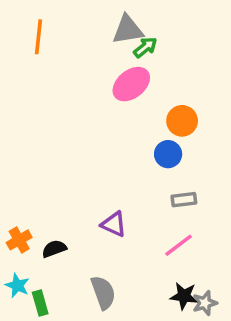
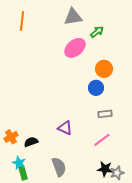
green arrow: (145, 47) -> (97, 32), moved
cyan star: (17, 285) -> (19, 163), moved

